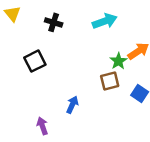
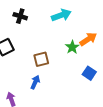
brown square: (110, 81) -> (41, 59), moved

